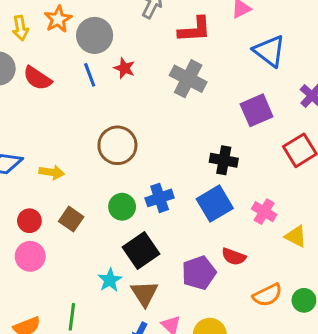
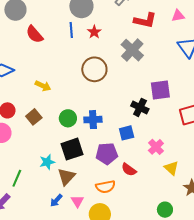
red semicircle: (37, 78) -> (34, 34), moved
purple square: (257, 110) -> (160, 90), moved
brown circle: (117, 145) -> (94, 69), moved
yellow arrow: (52, 172) -> (43, 86), moved
blue square: (215, 204) -> (127, 133), size x0.7
purple pentagon: (199, 273) -> (107, 154), moved
orange semicircle: (267, 295) -> (105, 187), moved

